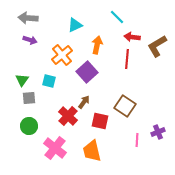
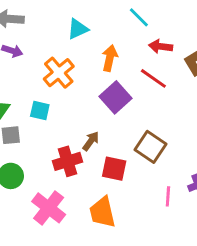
red line: (127, 59) -> (153, 78), turned -60
purple square: (87, 72) -> (116, 97), moved
red cross: (68, 116) -> (68, 161), turned 30

